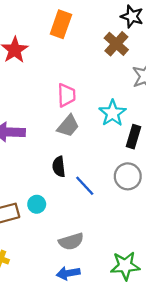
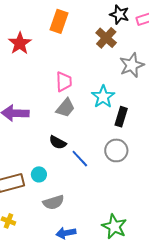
black semicircle: (59, 167) -> (58, 142), turned -54
gray semicircle: (71, 242) -> (53, 202), moved
green star: (125, 266) -> (114, 226), turned 30

